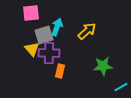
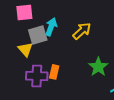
purple cross: (49, 53) -> (37, 76), moved
green star: (103, 66) -> (98, 67), turned -30

